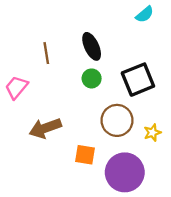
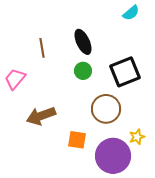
yellow star: (152, 133) -> (137, 137), moved

